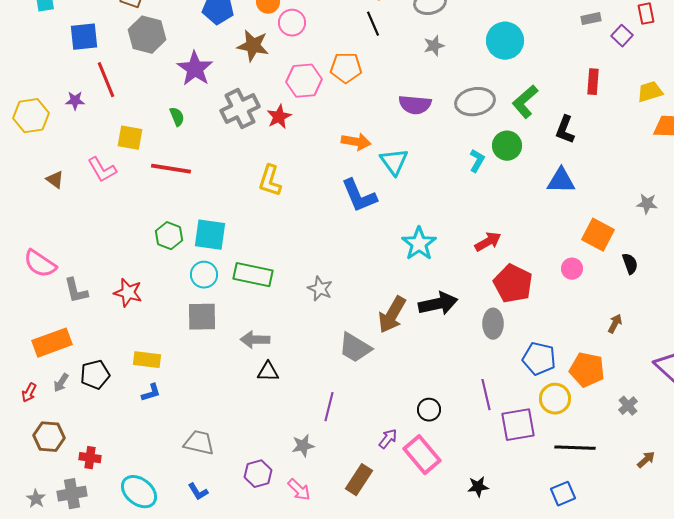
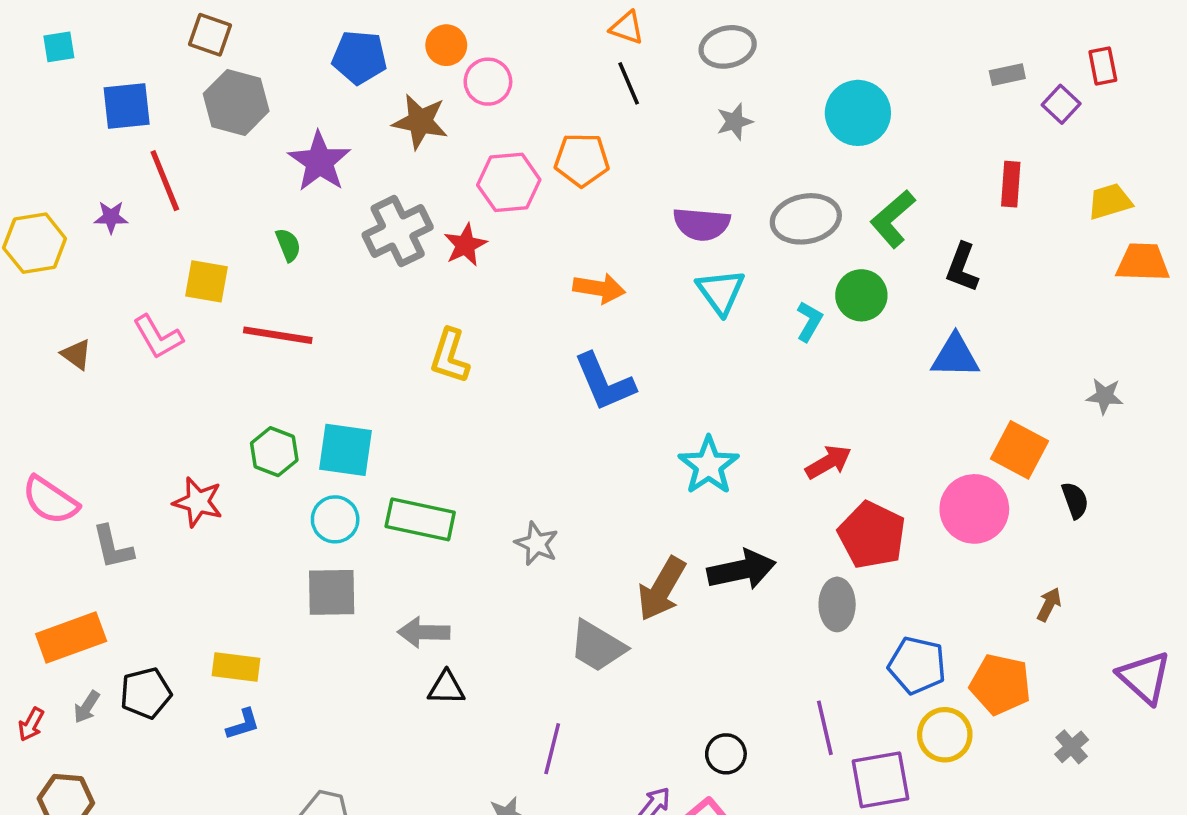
cyan triangle: (394, 162) -> (721, 292), moved
pink circle: (572, 269) -> (974, 509), size x1.8
red star: (128, 293) -> (198, 502), moved

